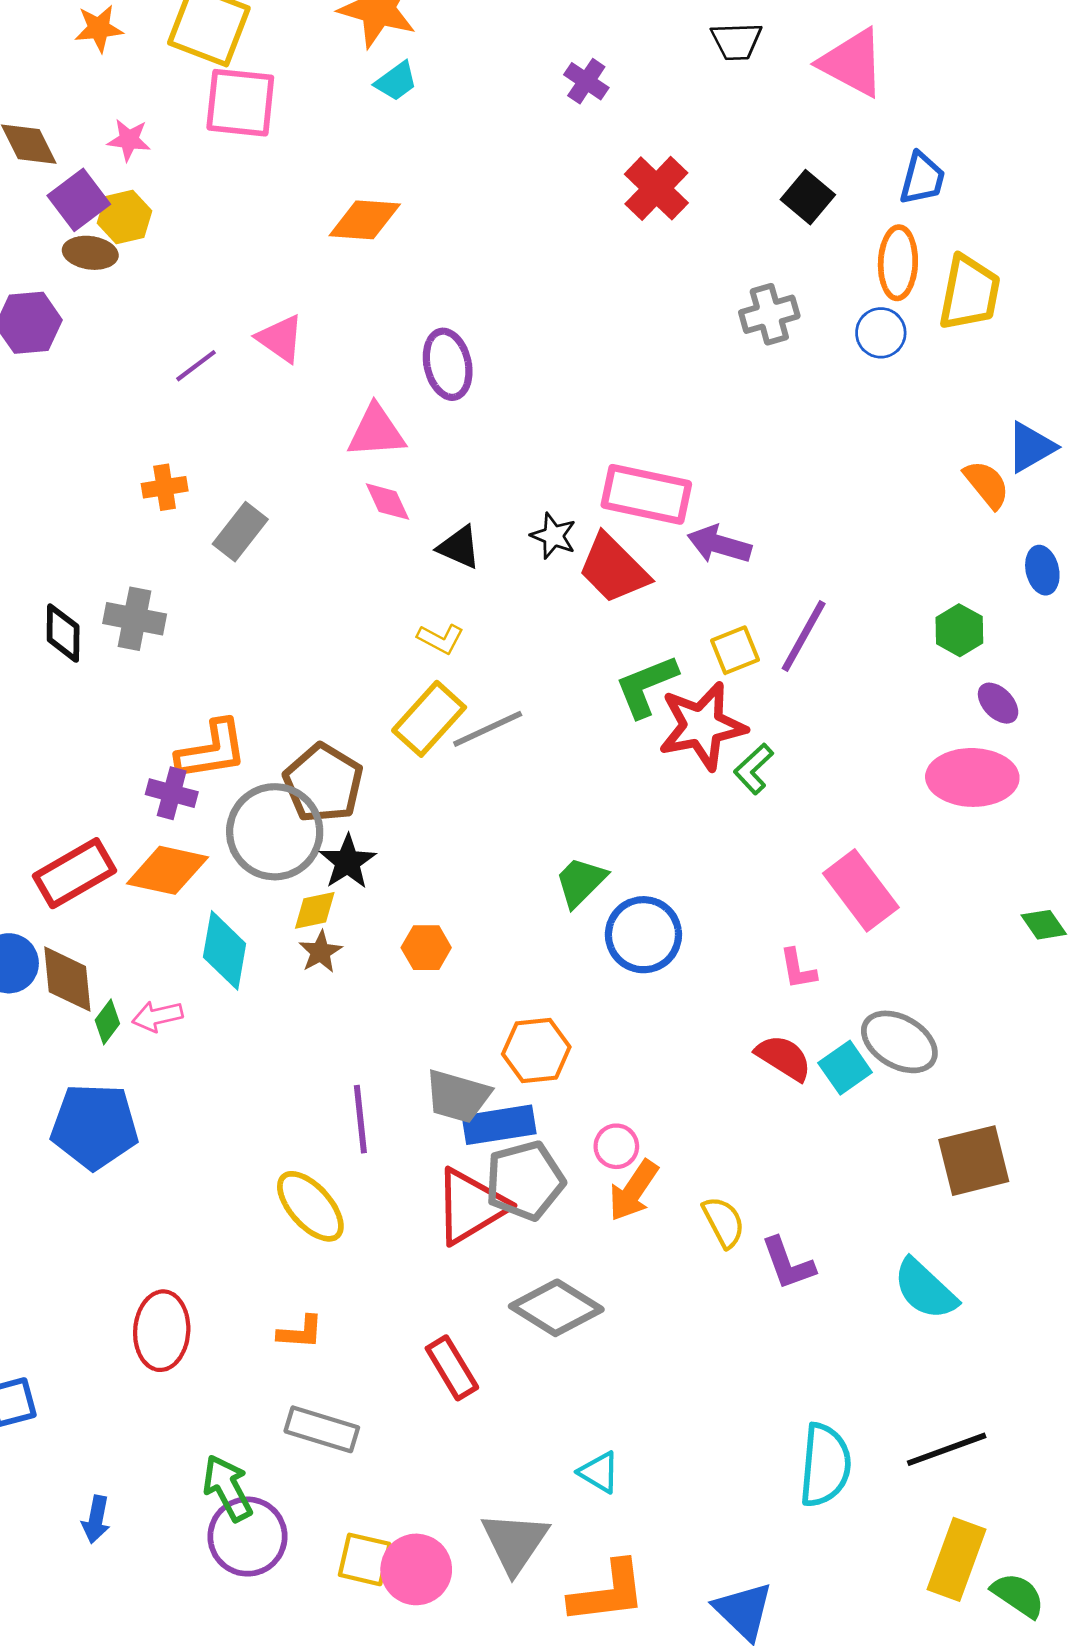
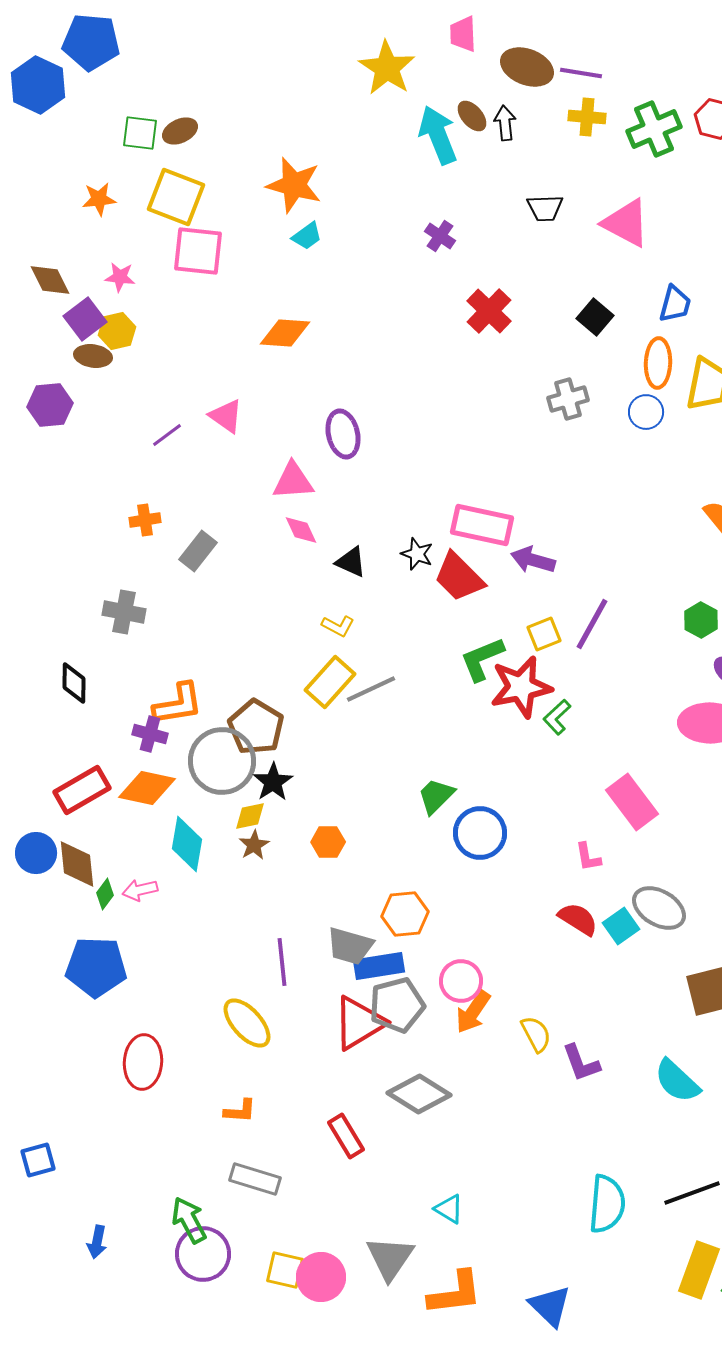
black diamond: (63, 633) -> (74, 683), moved
pink circle: (616, 1146) -> (461, 981), size x1.4
red ellipse: (162, 1331) -> (143, 1062), moved

